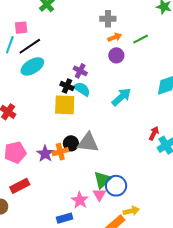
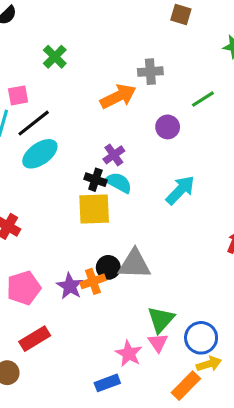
orange arrow: (115, 37) -> (118, 96), moved, size x1.6
purple cross: (80, 71) -> (114, 155), turned 32
blue circle: (116, 186) -> (201, 338), moved

